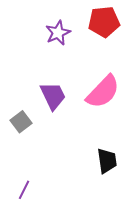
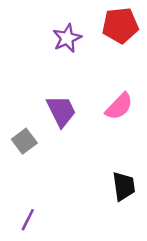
pink semicircle: (103, 92) -> (119, 106), size x0.7

